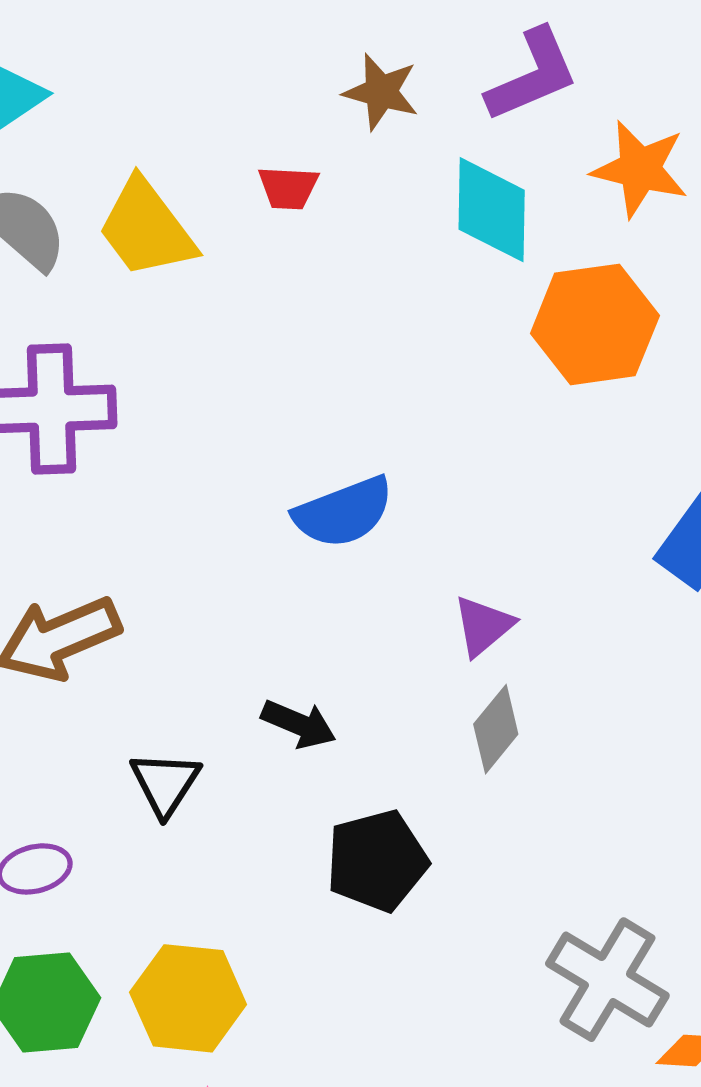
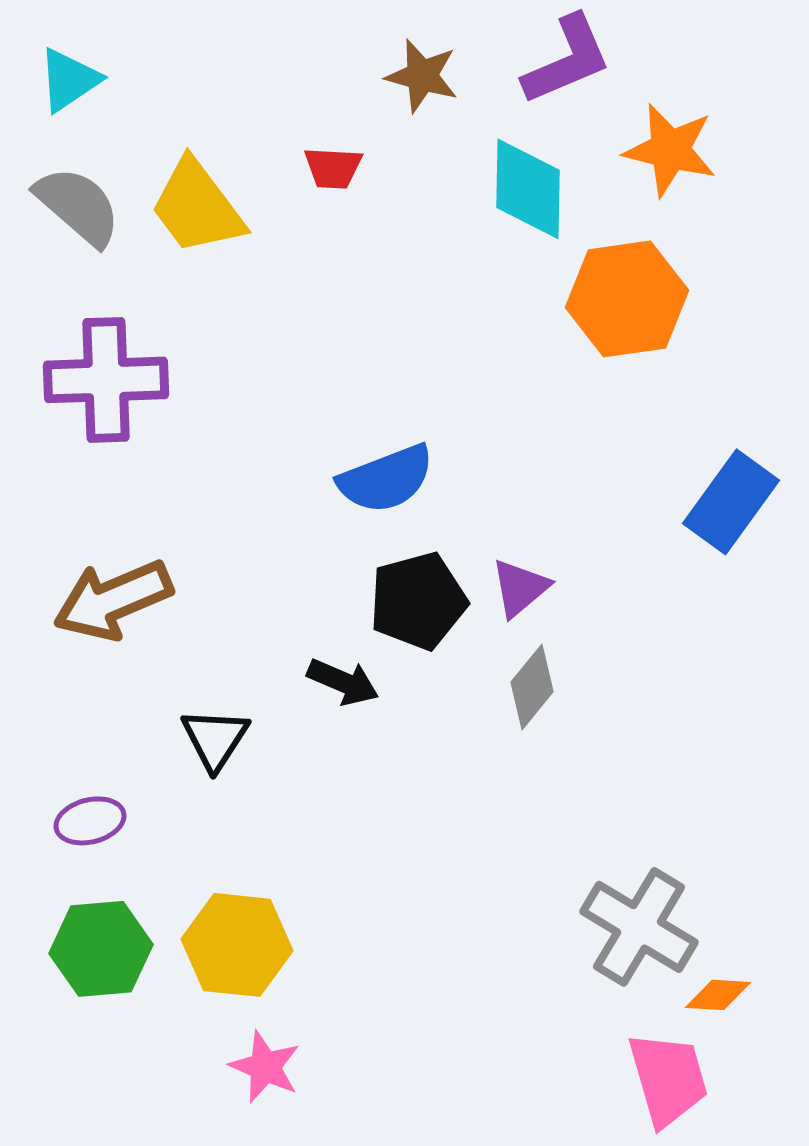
black pentagon: (377, 861) -> (418, 601), moved

